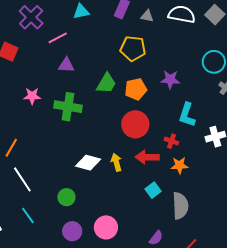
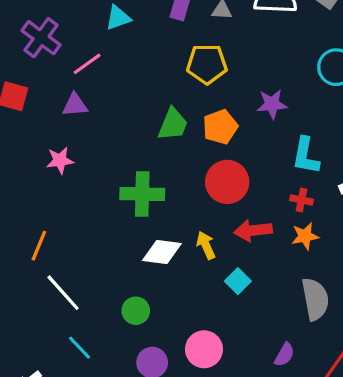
purple triangle: (66, 65) -> (75, 105), moved
green cross: (68, 107) -> (142, 194), moved
red cross: (171, 141) -> (301, 200), moved
cyan square: (153, 190) -> (238, 281), moved

